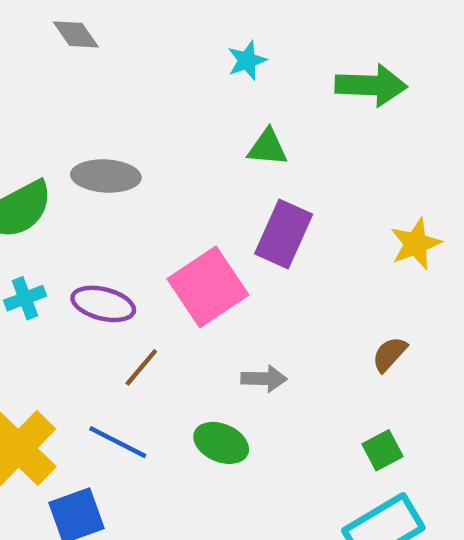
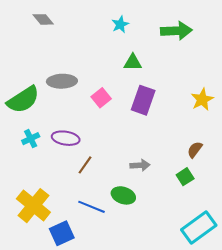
pink square: (208, 287) -> (101, 98), moved, size x0.6
blue line: (118, 442) -> (91, 207), moved
green square: (382, 450) -> (185, 177), moved

